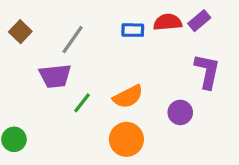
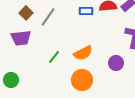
brown square: (20, 32) -> (26, 13), moved
purple trapezoid: (55, 76) -> (21, 38), moved

